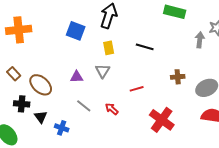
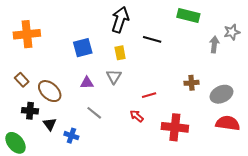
blue square: (76, 31) -> (83, 48), moved, turned -36
black line: (145, 47) -> (152, 39), moved
red arrow: (112, 109) -> (137, 116), moved
red cross: (162, 120) -> (175, 127), turned -30

